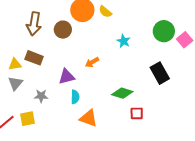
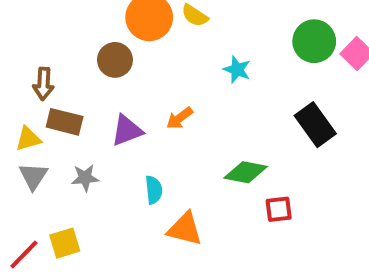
brown arrow: (34, 24) -> (43, 84), moved, size x0.7
purple triangle: (67, 77) -> (127, 130), moved
gray star: (41, 96) -> (85, 178), moved

